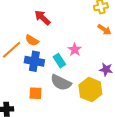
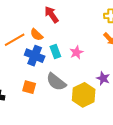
cyan rectangle: (59, 61) -> (55, 51), moved

